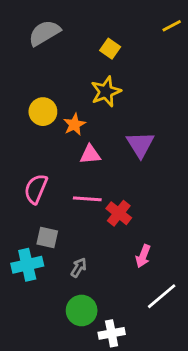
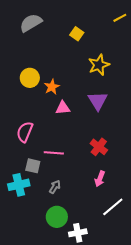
yellow star: (106, 92) -> (99, 65), moved
pink line: (87, 199) -> (54, 153), moved
red cross: (119, 213) -> (99, 147), moved

